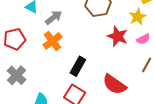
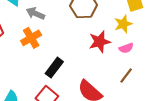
gray arrow: (54, 17) -> (35, 13), turned -126
red star: (118, 36) -> (100, 42), turned 30

